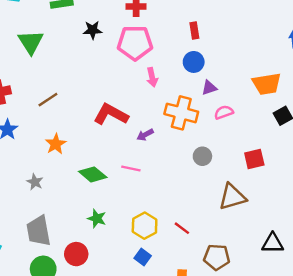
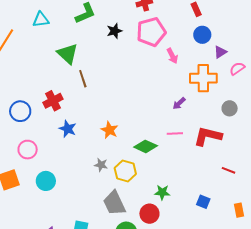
brown line: (48, 100) -> (83, 79), moved, turned -60
red L-shape: (111, 114) -> (208, 136), moved
green star: (97, 218) -> (162, 192), moved
yellow hexagon: (145, 226) -> (125, 171), moved

